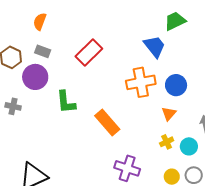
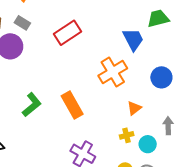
orange cross: (141, 82) -> (113, 72), turned -32
blue circle: (176, 85) -> (161, 77), moved
green L-shape: (66, 102) -> (32, 105), moved, turned -135

